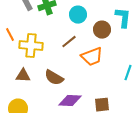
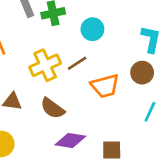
brown circle: (102, 30) -> (142, 73), moved
yellow cross: (31, 46) -> (45, 65), moved, turned -35

